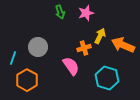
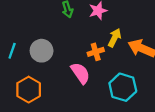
cyan line: (13, 58) -> (12, 51), moved

